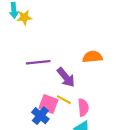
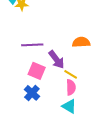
yellow line: (64, 100) -> (71, 74), moved
pink square: (49, 104) -> (37, 71), moved

